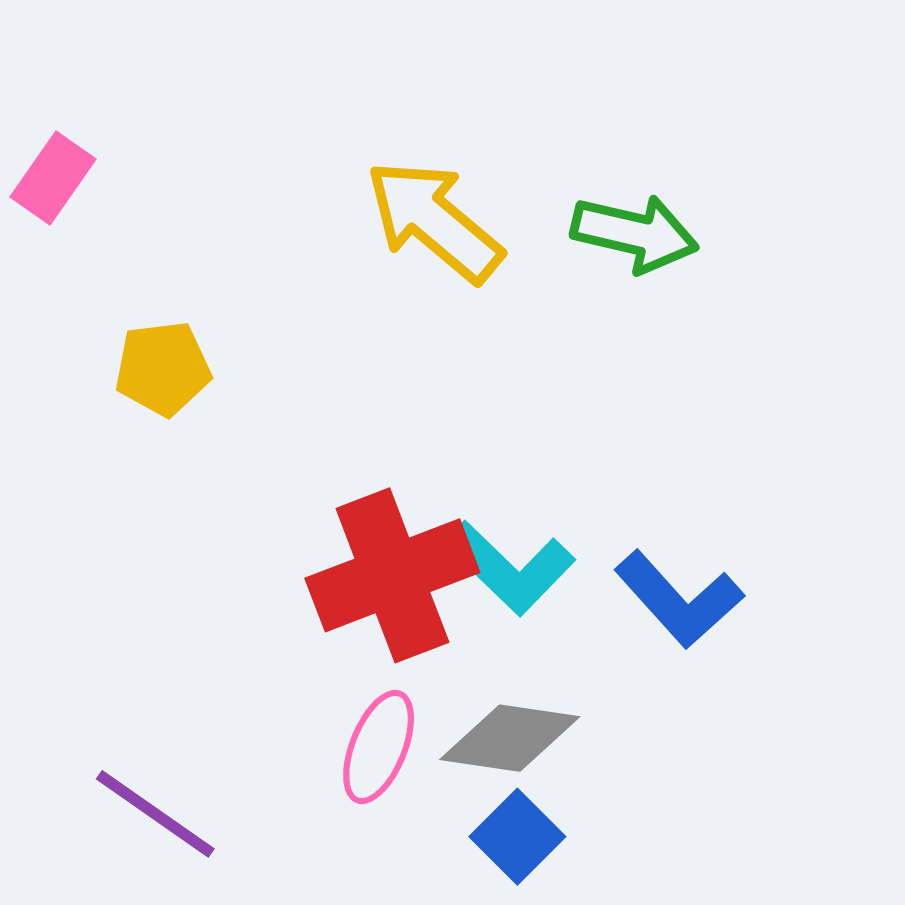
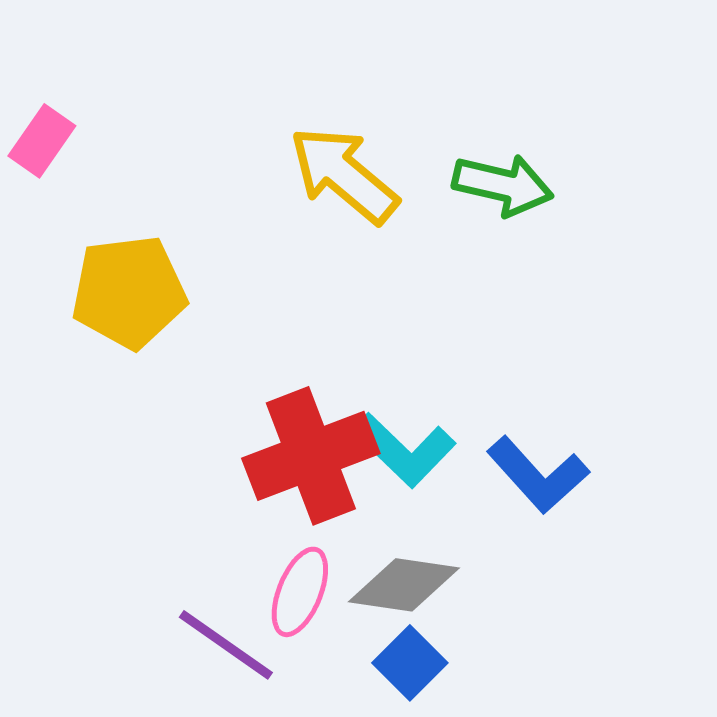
yellow pentagon: (163, 368) -> (129, 292), size x1.5
purple line: (155, 814) -> (226, 645), moved

